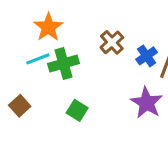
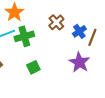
green square: (77, 110) -> (33, 67), turned 32

